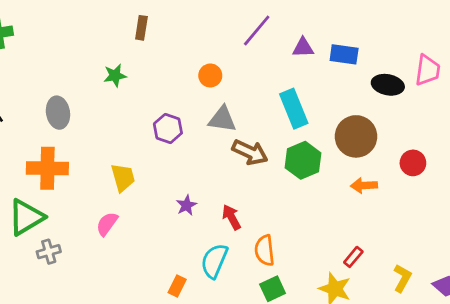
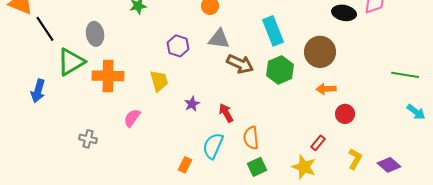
red circle: (413, 163) -> (345, 114), moved
orange cross: (47, 168) -> (108, 76), moved
yellow trapezoid: (123, 177) -> (159, 81), moved
green triangle: (26, 217) -> (71, 62), moved
gray cross: (49, 252) -> (88, 139), turned 30

